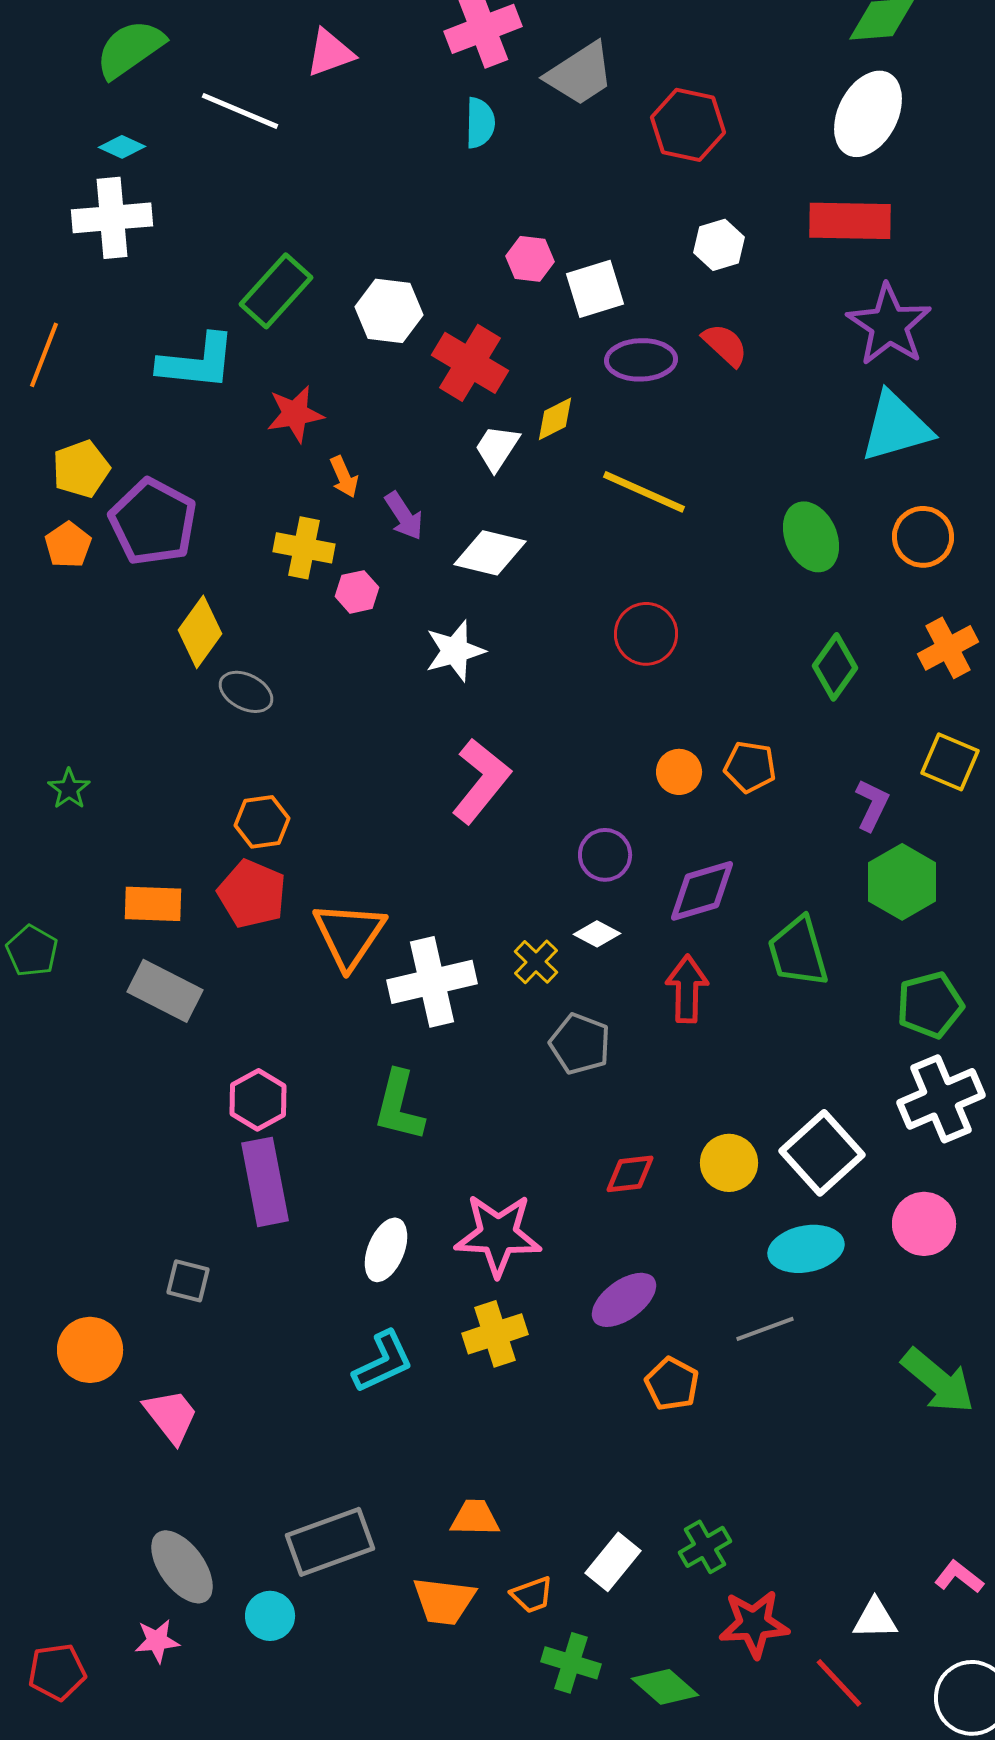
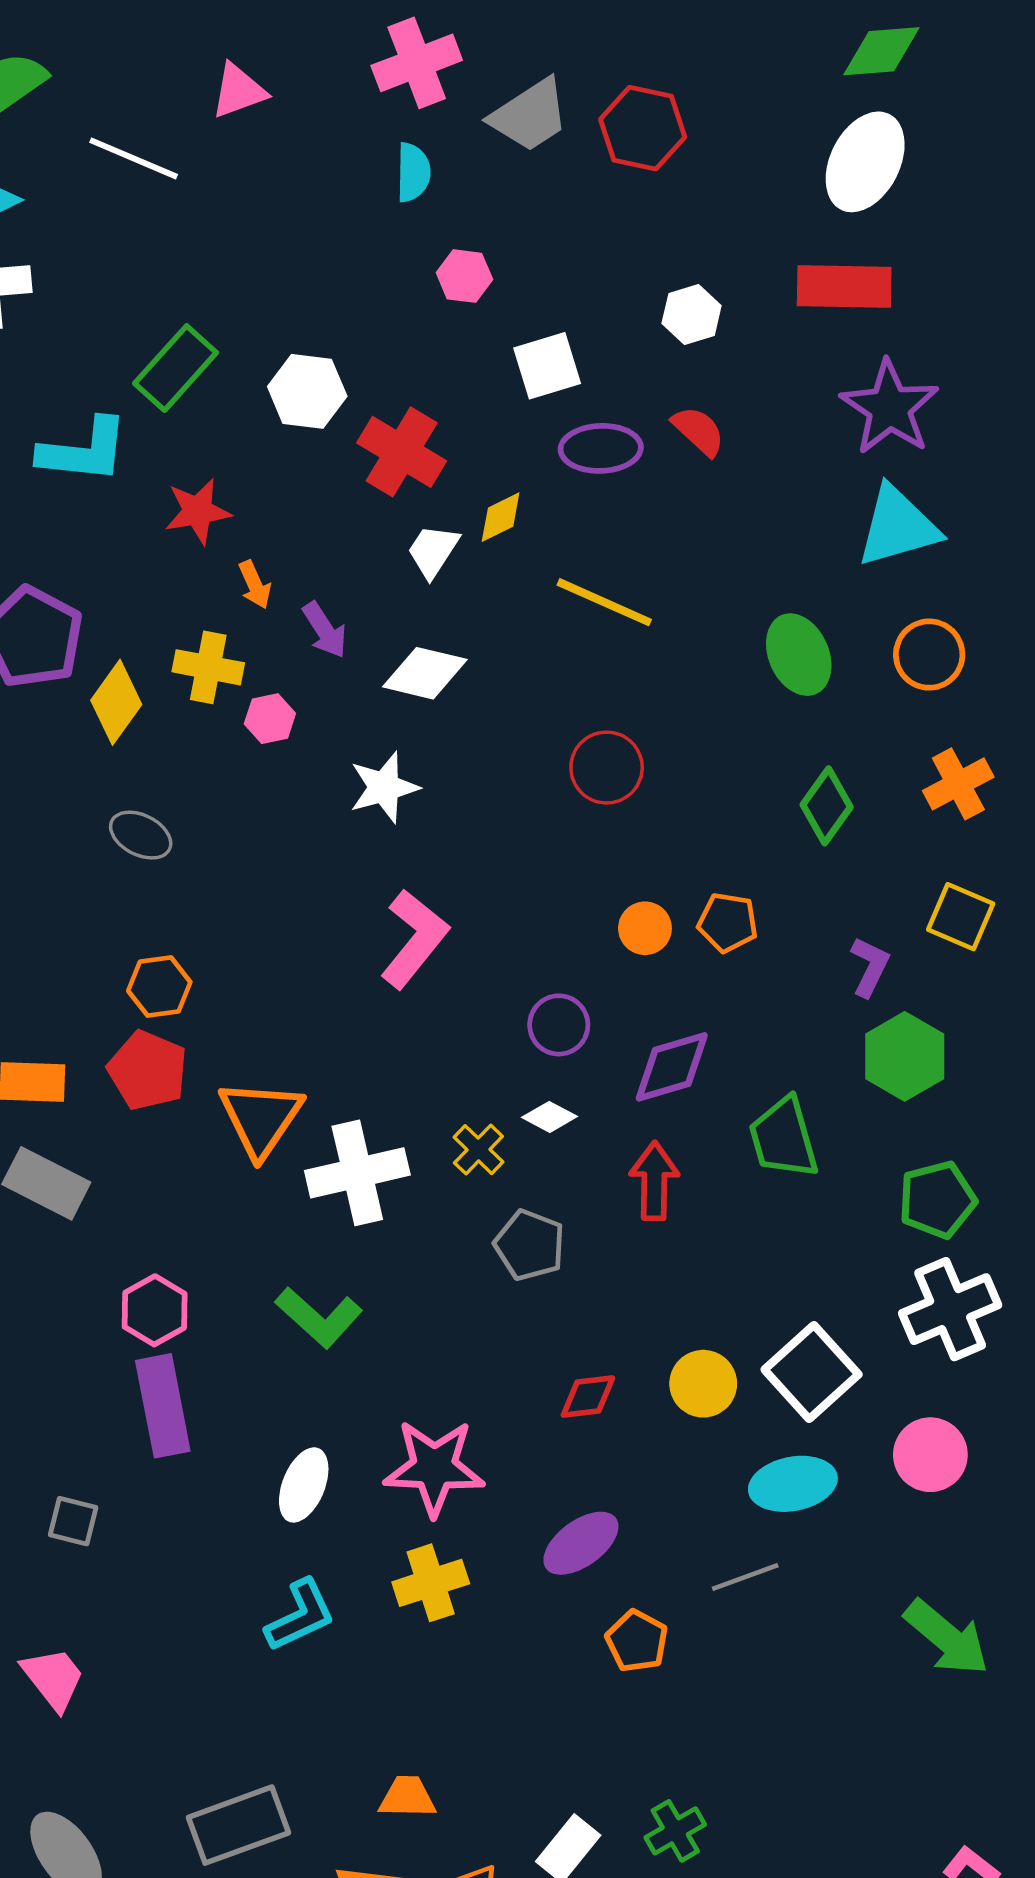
red hexagon: (688, 125) -> (643, 128), moved
pink hexagon: (530, 259) -> (464, 276), moved
yellow diamond: (200, 632) -> (116, 702), moved
green L-shape: (399, 1106) -> (319, 1317), turned -62

